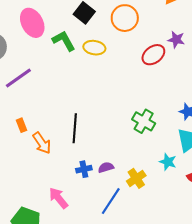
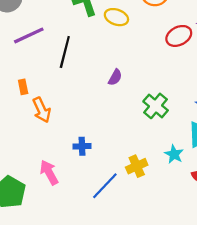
black line: (75, 128) -> (65, 52), moved
purple semicircle: (106, 167) -> (115, 77), moved, turned 126

